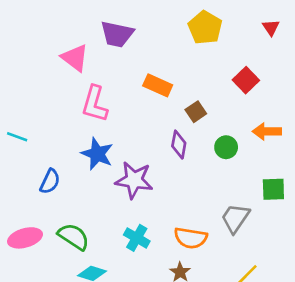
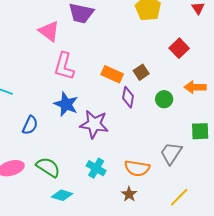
orange rectangle: (158, 85) -> (112, 74), moved

